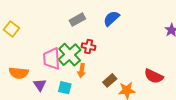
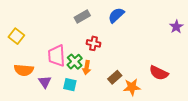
yellow square: (11, 29) -> (16, 36), moved
green cross: (70, 55) -> (75, 62), moved, size x0.7

